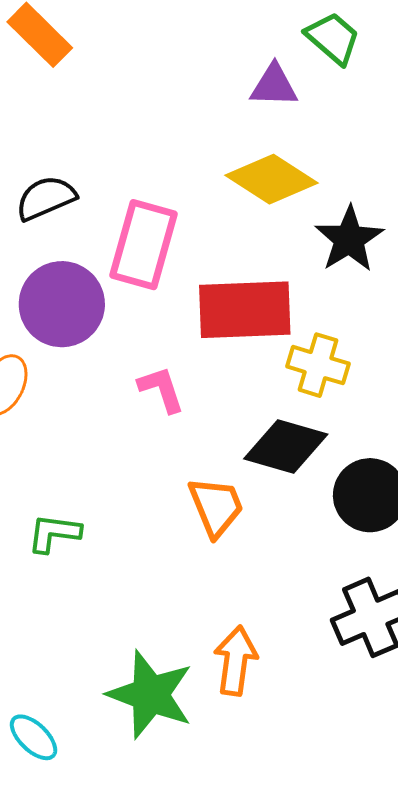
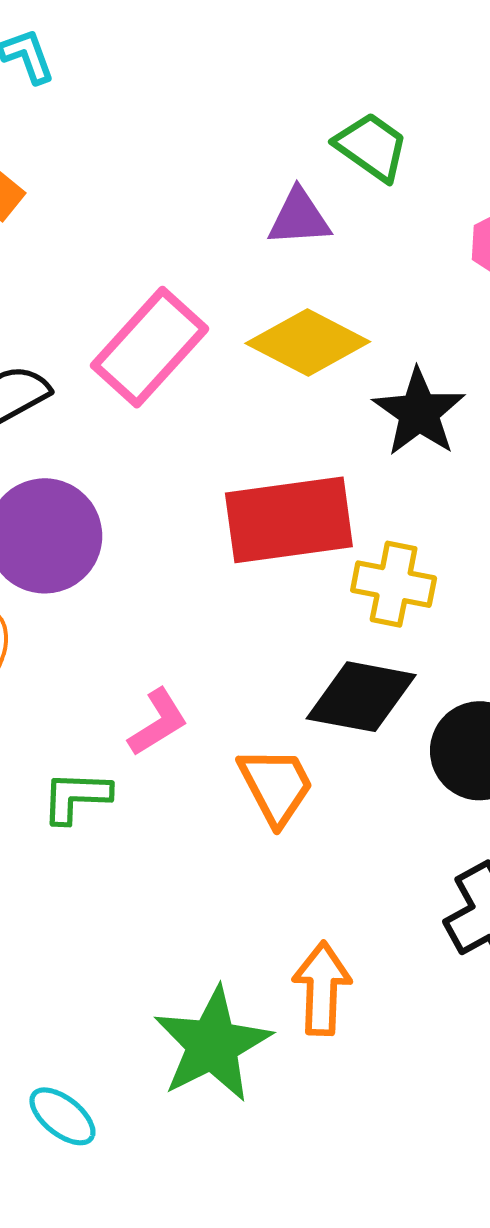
pink rectangle: (144, 245) -> (150, 347), moved, turned 32
pink L-shape: (161, 389) -> (158, 722), moved, turned 82
green L-shape: (54, 533) -> (76, 797), moved
green star: (150, 695) -> (213, 1044), turned 30

